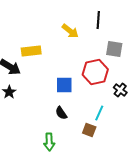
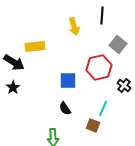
yellow arrow: (70, 31) -> (74, 26), turned 36
gray square: (114, 49) -> (118, 44), turned 30

